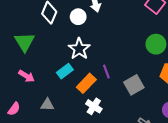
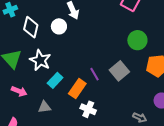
white star: (79, 49) -> (40, 60), moved
gray square: (134, 85) -> (119, 71), moved
gray triangle: (47, 105) -> (44, 107), moved

